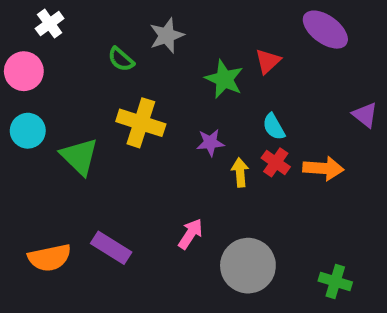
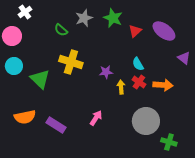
purple ellipse: (325, 30) -> (164, 31), moved
green star: (224, 79) -> (113, 18), moved
orange semicircle: (50, 258) -> (25, 117), moved
gray circle: (248, 266) -> (146, 121), moved

